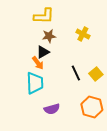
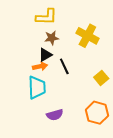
yellow cross: (83, 34) -> (87, 36), size x1.5
orange arrow: (38, 63) -> (40, 66), turned -64
black line: (76, 73) -> (64, 66), moved

